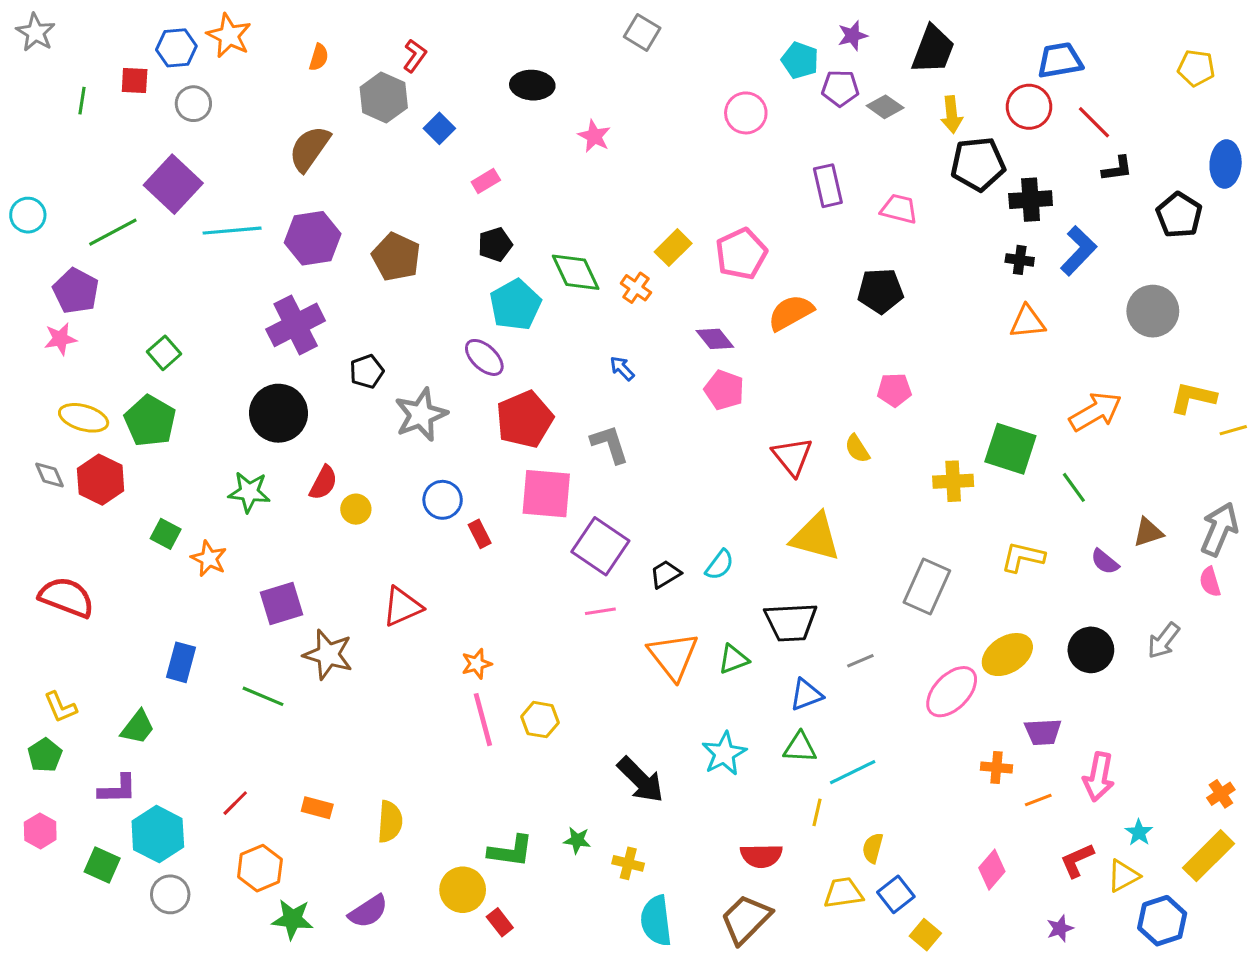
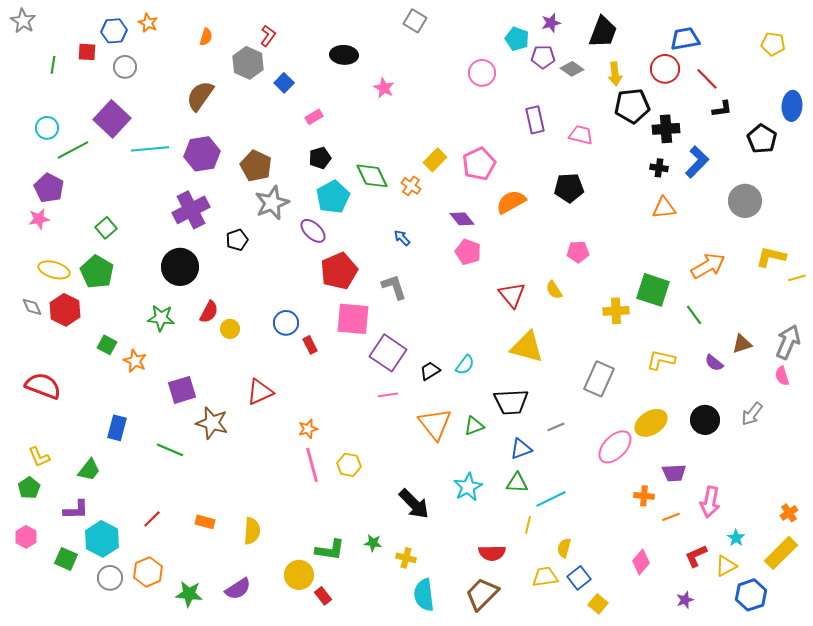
orange star: (229, 36) -> (148, 23), size x0.7
cyan circle: (28, 215) -> (47, 128), moved
gray star: (421, 415) -> (272, 203), moved
orange hexagon: (260, 868) -> (148, 572), moved

